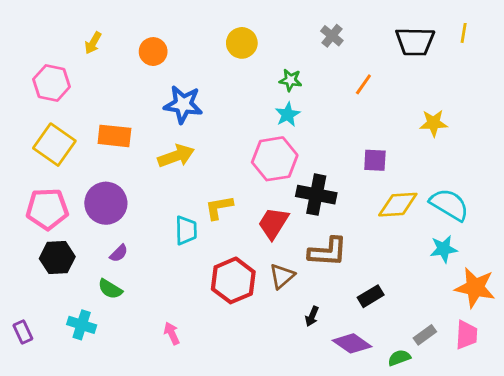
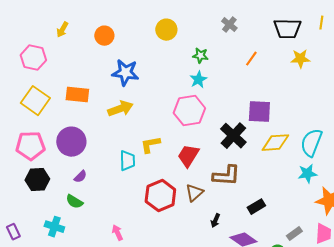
yellow star: (434, 123) -> (300, 59), moved
purple square: (375, 160) -> (259, 112), size x1.4
black cross: (316, 195) -> (233, 136), moved, turned 32
cyan semicircle: (449, 205) -> (311, 143), turned -100

